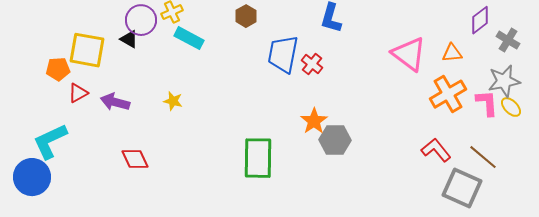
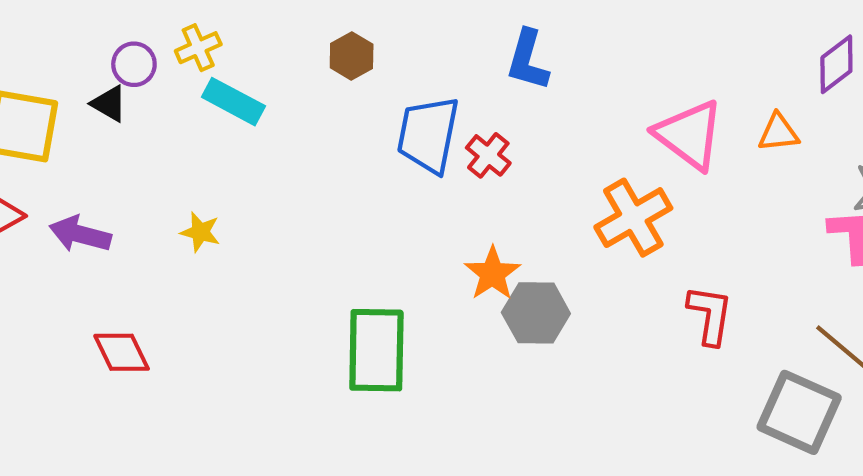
purple circle: (141, 20) -> (134, 64), size x0.7
orange cross: (448, 94) -> (633, 218), moved
red L-shape: (436, 150) -> (710, 315), moved, turned 48

